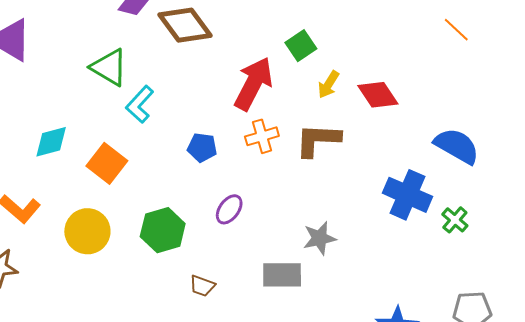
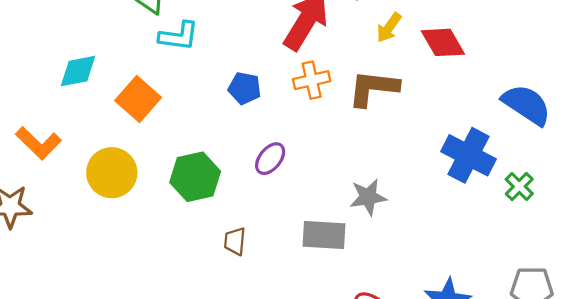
cyan L-shape: (140, 104) -> (179, 36), turned -129
brown trapezoid: (202, 286) -> (235, 241), turned 72

